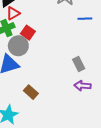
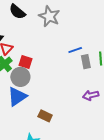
blue line: (85, 19) -> (75, 50), moved
gray rectangle: (79, 64) -> (86, 62), moved, turned 32

